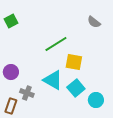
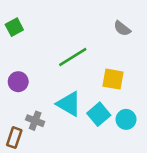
yellow square: (74, 62) -> (113, 79), moved
purple circle: (11, 72) -> (18, 82), moved
cyan circle: (96, 100) -> (126, 119), moved

